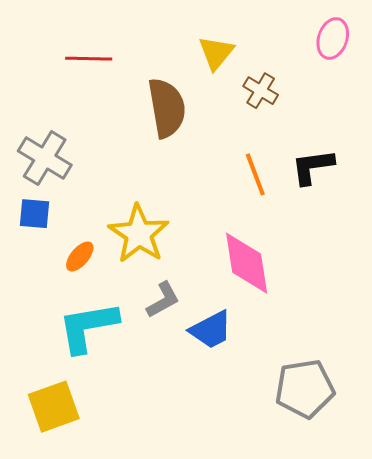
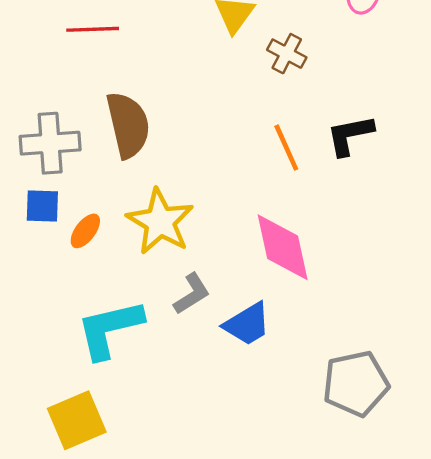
brown semicircle: (167, 108) -> (128, 125), moved
gray cross: (45, 158) -> (50, 143), turned -32
orange ellipse: (80, 256) -> (85, 231), moved

